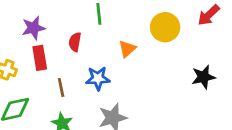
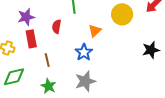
blue star: (98, 78) -> (84, 52), moved, turned -30

